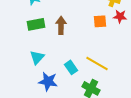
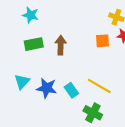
cyan triangle: (37, 57) -> (22, 82), moved
blue star: (48, 81) -> (47, 88), moved

